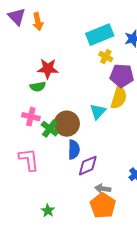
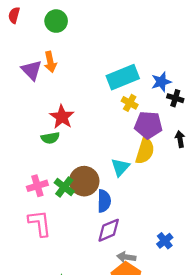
purple triangle: (17, 17) -> (32, 70), moved
red star: (48, 69) -> (62, 117), turned 30
pink cross: (31, 117) -> (37, 186), moved, turned -30
blue semicircle: (74, 150) -> (104, 201), moved

